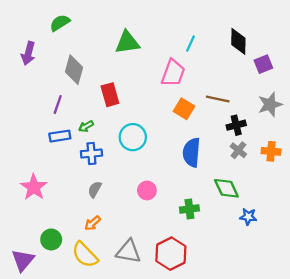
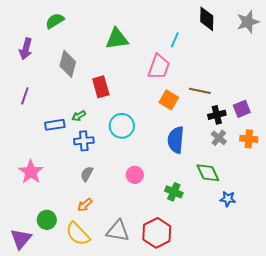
black diamond: (238, 41) -> (207, 19), moved
purple square: (263, 64) -> (242, 109), moved
purple line: (58, 104) -> (25, 96), moved
gray star: (270, 104) -> (248, 22), moved
green cross: (189, 209) -> (174, 192), turned 30

